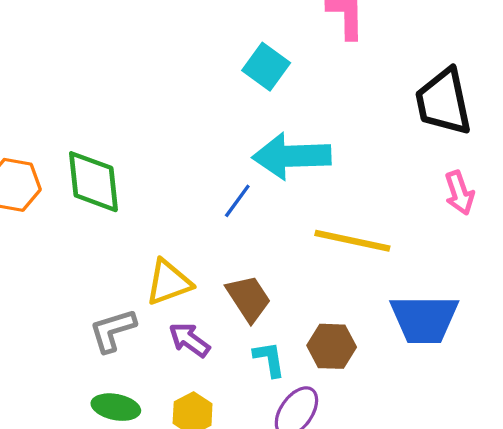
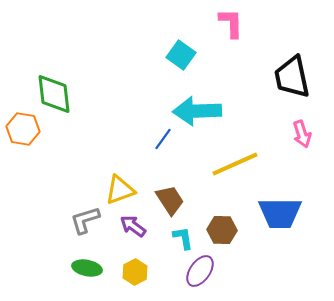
green diamond: (93, 182) -> (54, 94), moved
yellow line: (352, 241) -> (235, 164), turned -36

